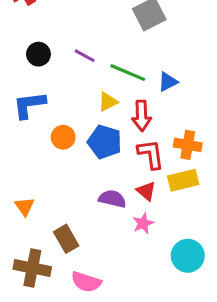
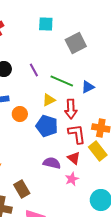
purple line: (85, 56) -> (34, 70), turned 32
orange circle: (63, 137) -> (20, 114), moved
yellow rectangle: (183, 180) -> (98, 151), turned 66

